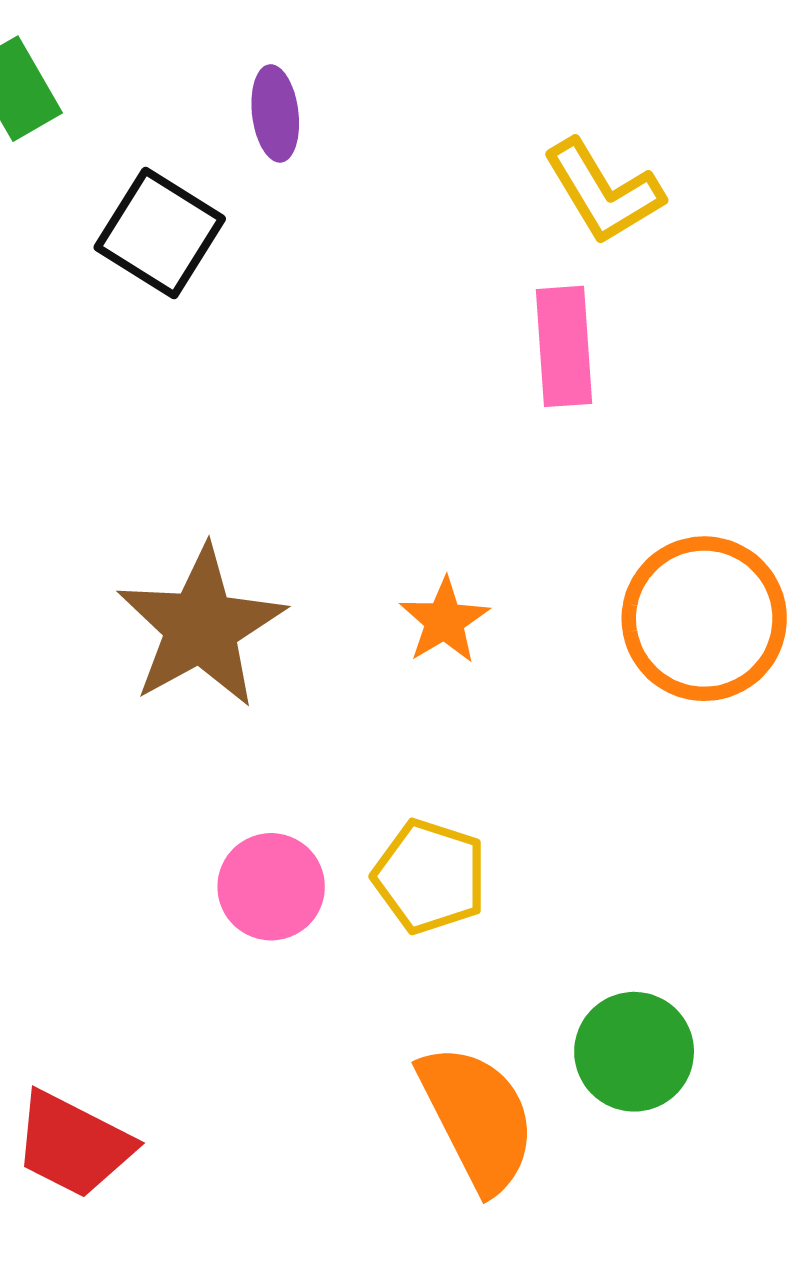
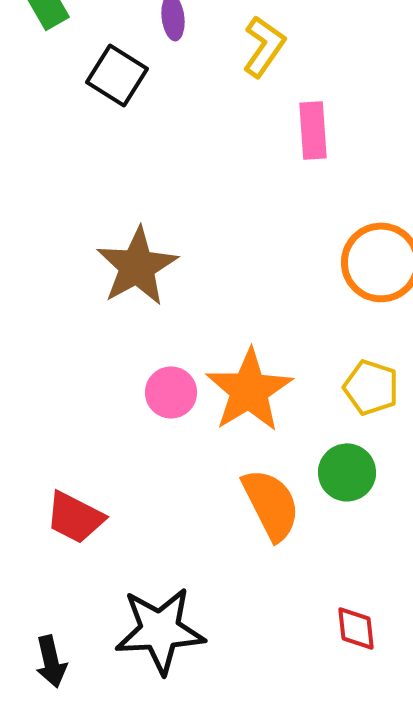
yellow L-shape: (603, 192) -> (264, 46), moved, turned -114
orange star: (444, 621) -> (249, 390), moved, size x2.0
yellow pentagon: (430, 876) -> (371, 387), moved

